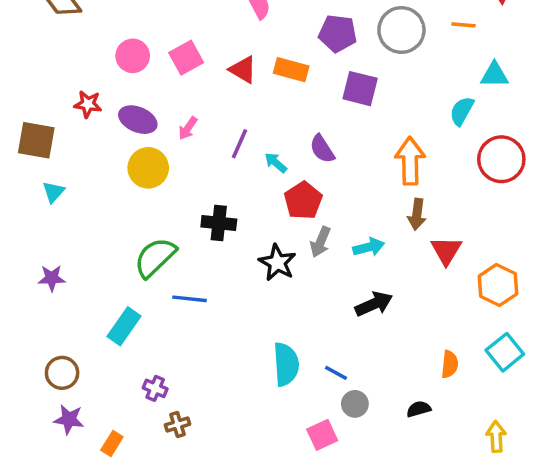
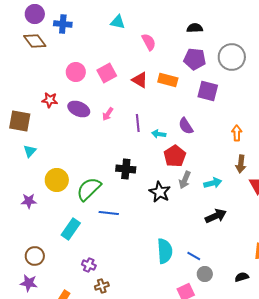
purple line: (239, 144) -> (138, 123), turned -30
orange arrow: (410, 161) -> (237, 133), size x0.6
cyan arrow: (276, 163) -> (159, 134), turned -32
yellow circle: (148, 168) -> (57, 180), moved
purple star: (69, 419) -> (29, 283), moved

